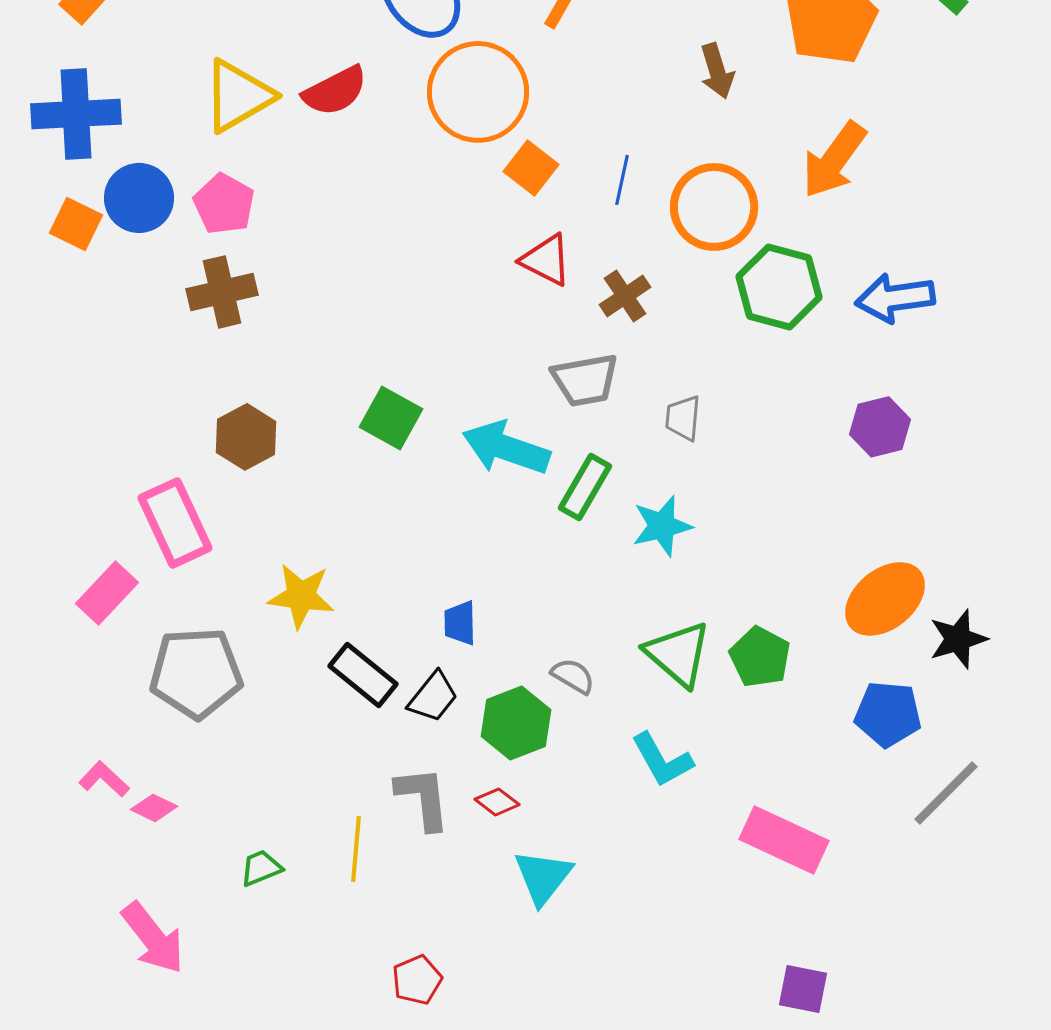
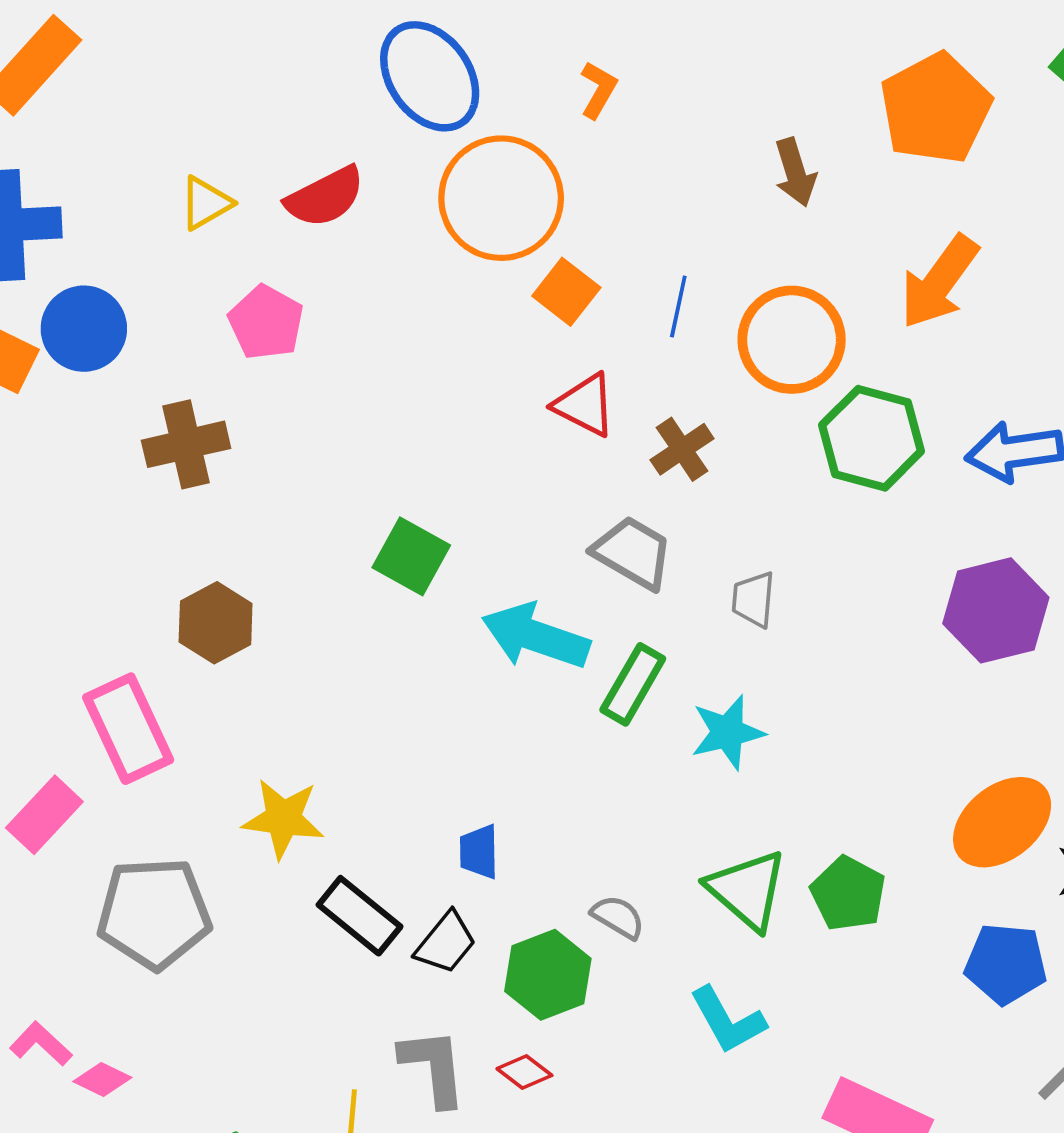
yellow triangle: (238, 96) -> (206, 203), size x0.6
pink pentagon: (224, 204) -> (266, 322), moved
gray trapezoid: (585, 380) -> (633, 553), turned -140
green square: (391, 418) -> (411, 556), moved
purple hexagon: (880, 427) -> (996, 610), size x1.4

